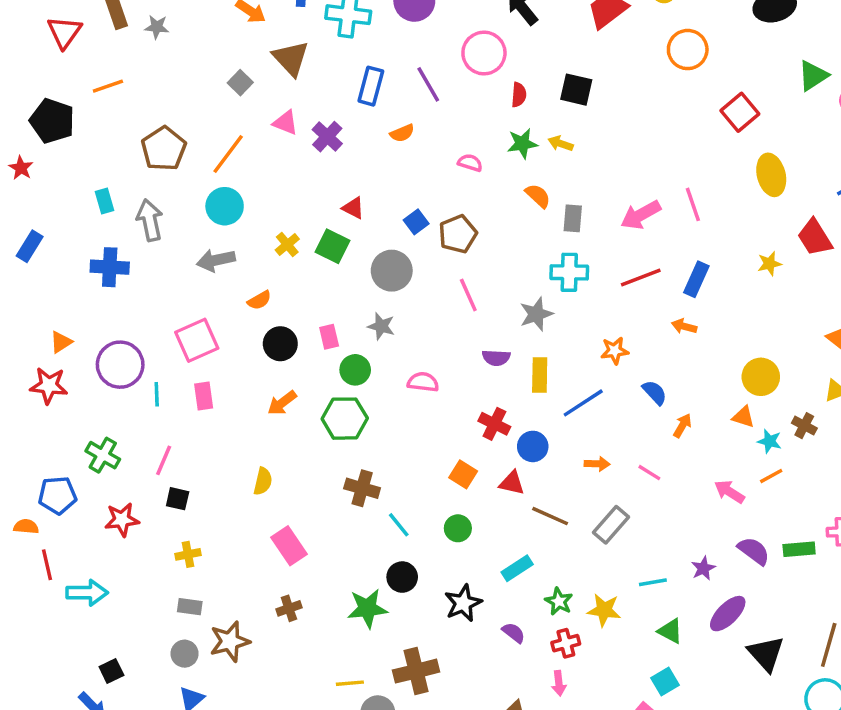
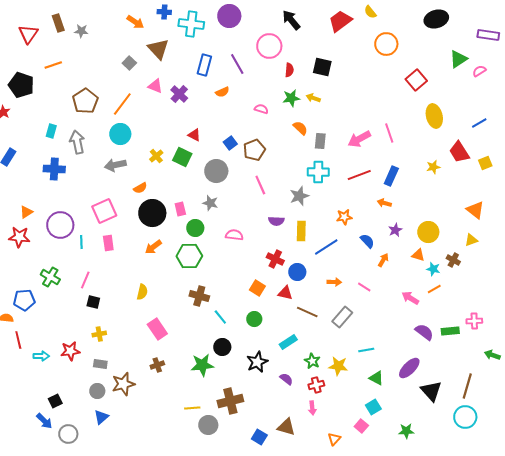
cyan rectangle: (104, 201) -> (51, 131), turned 32
black circle: (280, 344) -> (152, 213), size x1.4
red star: (122, 520) -> (70, 351), moved
purple star: (703, 568) -> (395, 230), moved
cyan arrow: (87, 593) -> (41, 356), size x0.7

